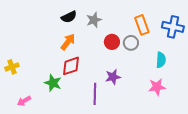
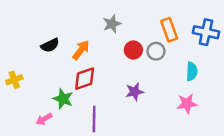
black semicircle: (69, 17) -> (50, 45), moved
purple line: (95, 94) -> (94, 119), moved
pink arrow: (24, 101) -> (44, 119), moved

